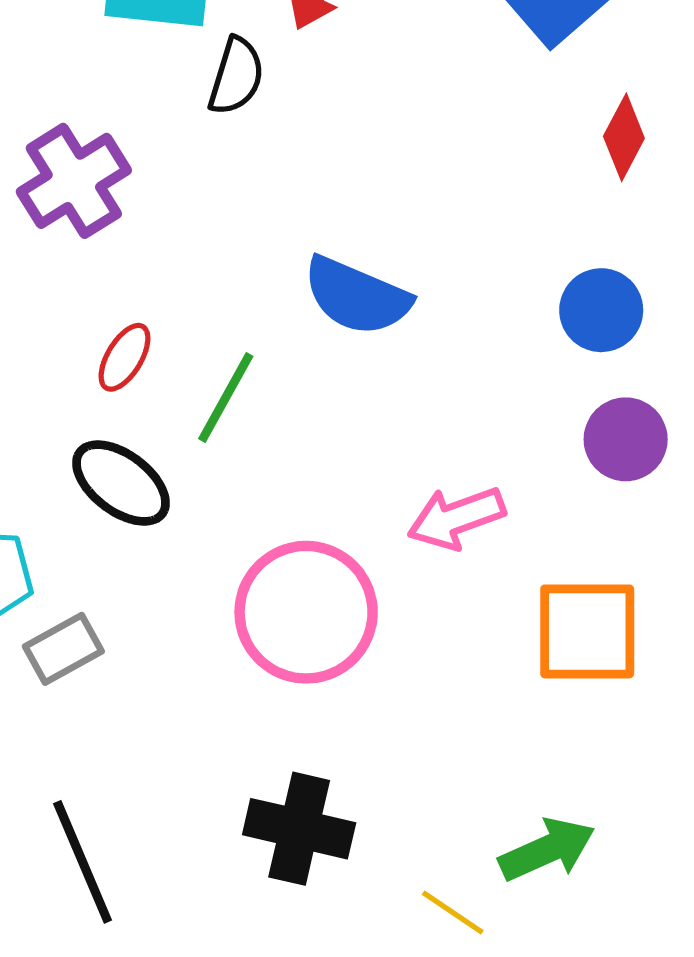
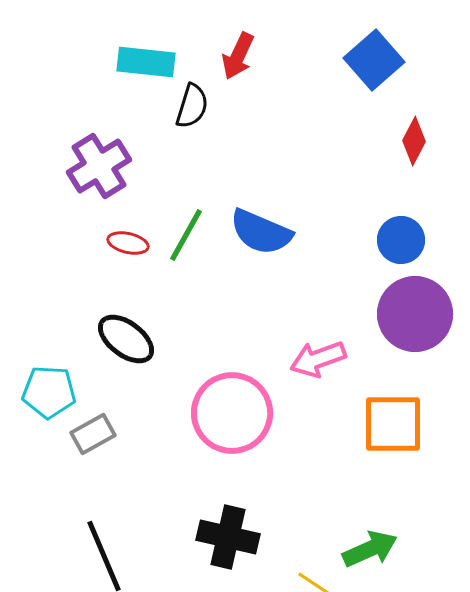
red ellipse: (124, 357) -> (128, 243), moved, turned 72
green line: (226, 397) -> (186, 235), moved
purple circle: (626, 439) -> (415, 314), size x1.6

